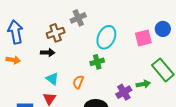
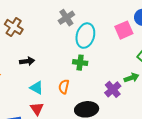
gray cross: (78, 18) -> (66, 18), moved
brown cross: (56, 33) -> (14, 27), moved, turned -30
green cross: (97, 62) -> (80, 63), turned 32

